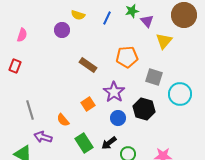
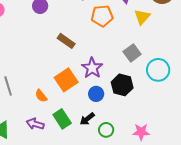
orange pentagon: (127, 57) -> (102, 16), moved
gray square: (154, 77) -> (132, 53), turned 36
orange square: (88, 104) -> (66, 80), size x1.6
purple arrow: (43, 137) -> (35, 124), moved

